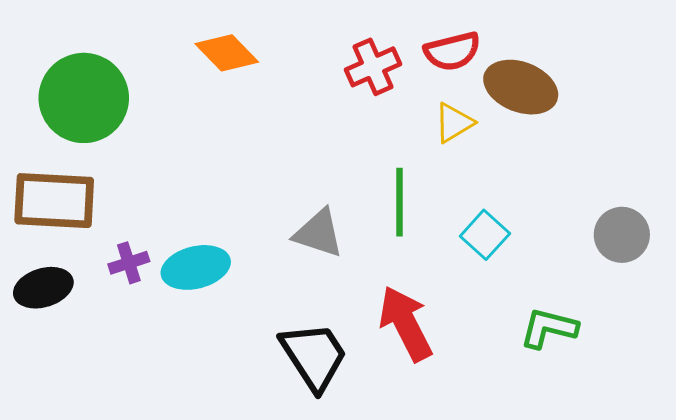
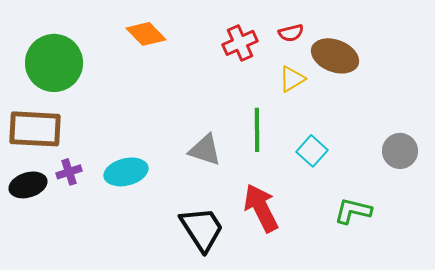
red semicircle: (452, 51) -> (291, 33), size x0.7
purple cross: (129, 263) -> (69, 172), moved

